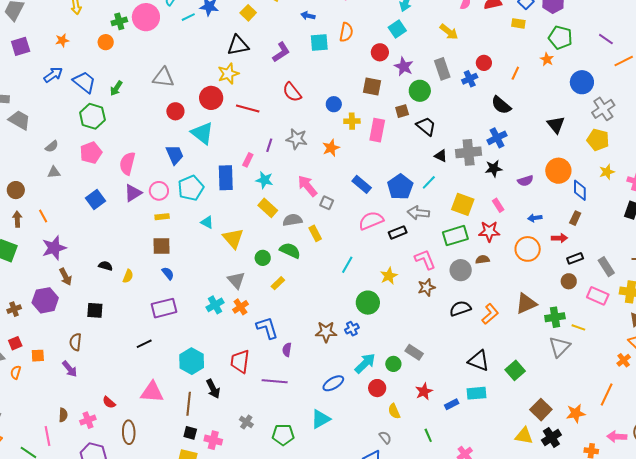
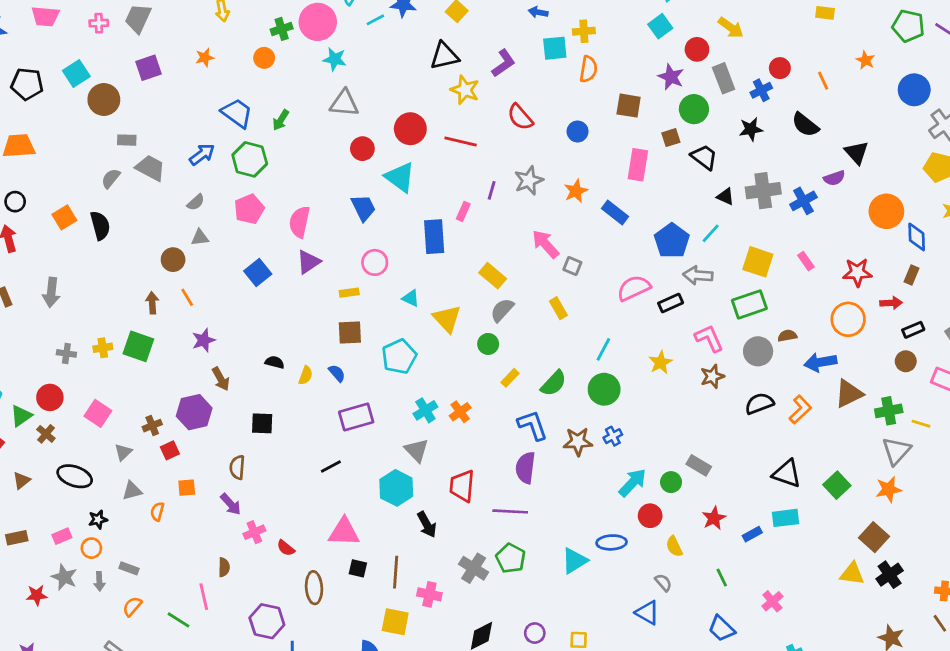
orange semicircle: (346, 32) -> (588, 69), moved
green pentagon: (560, 37) -> (908, 26), moved
red circle: (380, 52) -> (697, 49), moved
orange line: (515, 73) -> (823, 81), turned -48
yellow star: (228, 74) -> (465, 90), moved, turned -30
blue arrow: (53, 75) -> (202, 154), moved
yellow cross: (352, 121) -> (584, 31), moved
black triangle: (556, 125) -> (857, 153), moved
blue cross: (497, 138) -> (803, 201), moved
gray star: (297, 139) -> (529, 180), turned -30
black star: (494, 168) -> (751, 129), moved
cyan star: (264, 180) -> (335, 59), moved
purple semicircle: (525, 181) -> (834, 178), moved
blue rectangle: (362, 184) -> (615, 212), moved
cyan pentagon: (191, 188) -> (399, 357), moved
brown circle: (16, 190) -> (173, 260), moved
pink circle: (159, 191) -> (375, 262), moved
blue arrow: (535, 218) -> (820, 362), moved, size x1.6
gray semicircle: (292, 220) -> (502, 310), moved, turned -36
red star: (489, 231) -> (857, 272), moved
purple star: (54, 248) -> (204, 340), size x0.7
green semicircle: (290, 251) -> (554, 383), moved, turned 110
blue semicircle: (168, 273) -> (337, 373), moved
gray triangle: (236, 280) -> (417, 450), moved
green circle: (368, 303) -> (604, 389), moved
blue L-shape: (267, 328) -> (533, 425), moved
red square: (15, 343) -> (170, 450), moved
purple semicircle: (287, 350) -> (525, 468), size x1.6
blue ellipse: (333, 383) -> (612, 542), moved, turned 30
brown line: (189, 404) -> (396, 572), moved
orange star: (576, 413) -> (889, 489), moved
pink cross: (88, 420) -> (254, 532), moved
gray cross: (246, 422) -> (474, 568), size x1.5
black square: (190, 433) -> (358, 568), moved
green pentagon: (283, 435) -> (511, 558), moved, turned 30

